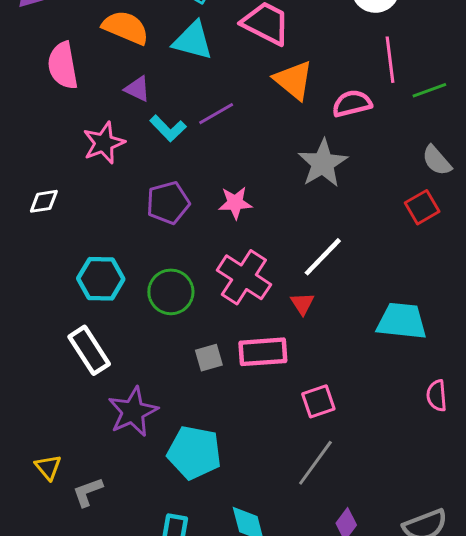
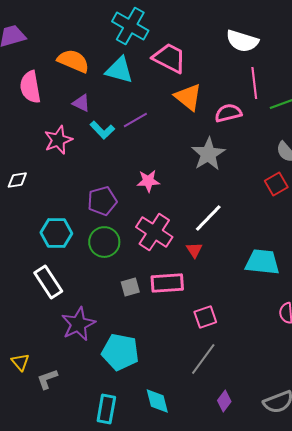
purple pentagon: (168, 203) -> (102, 201), moved

